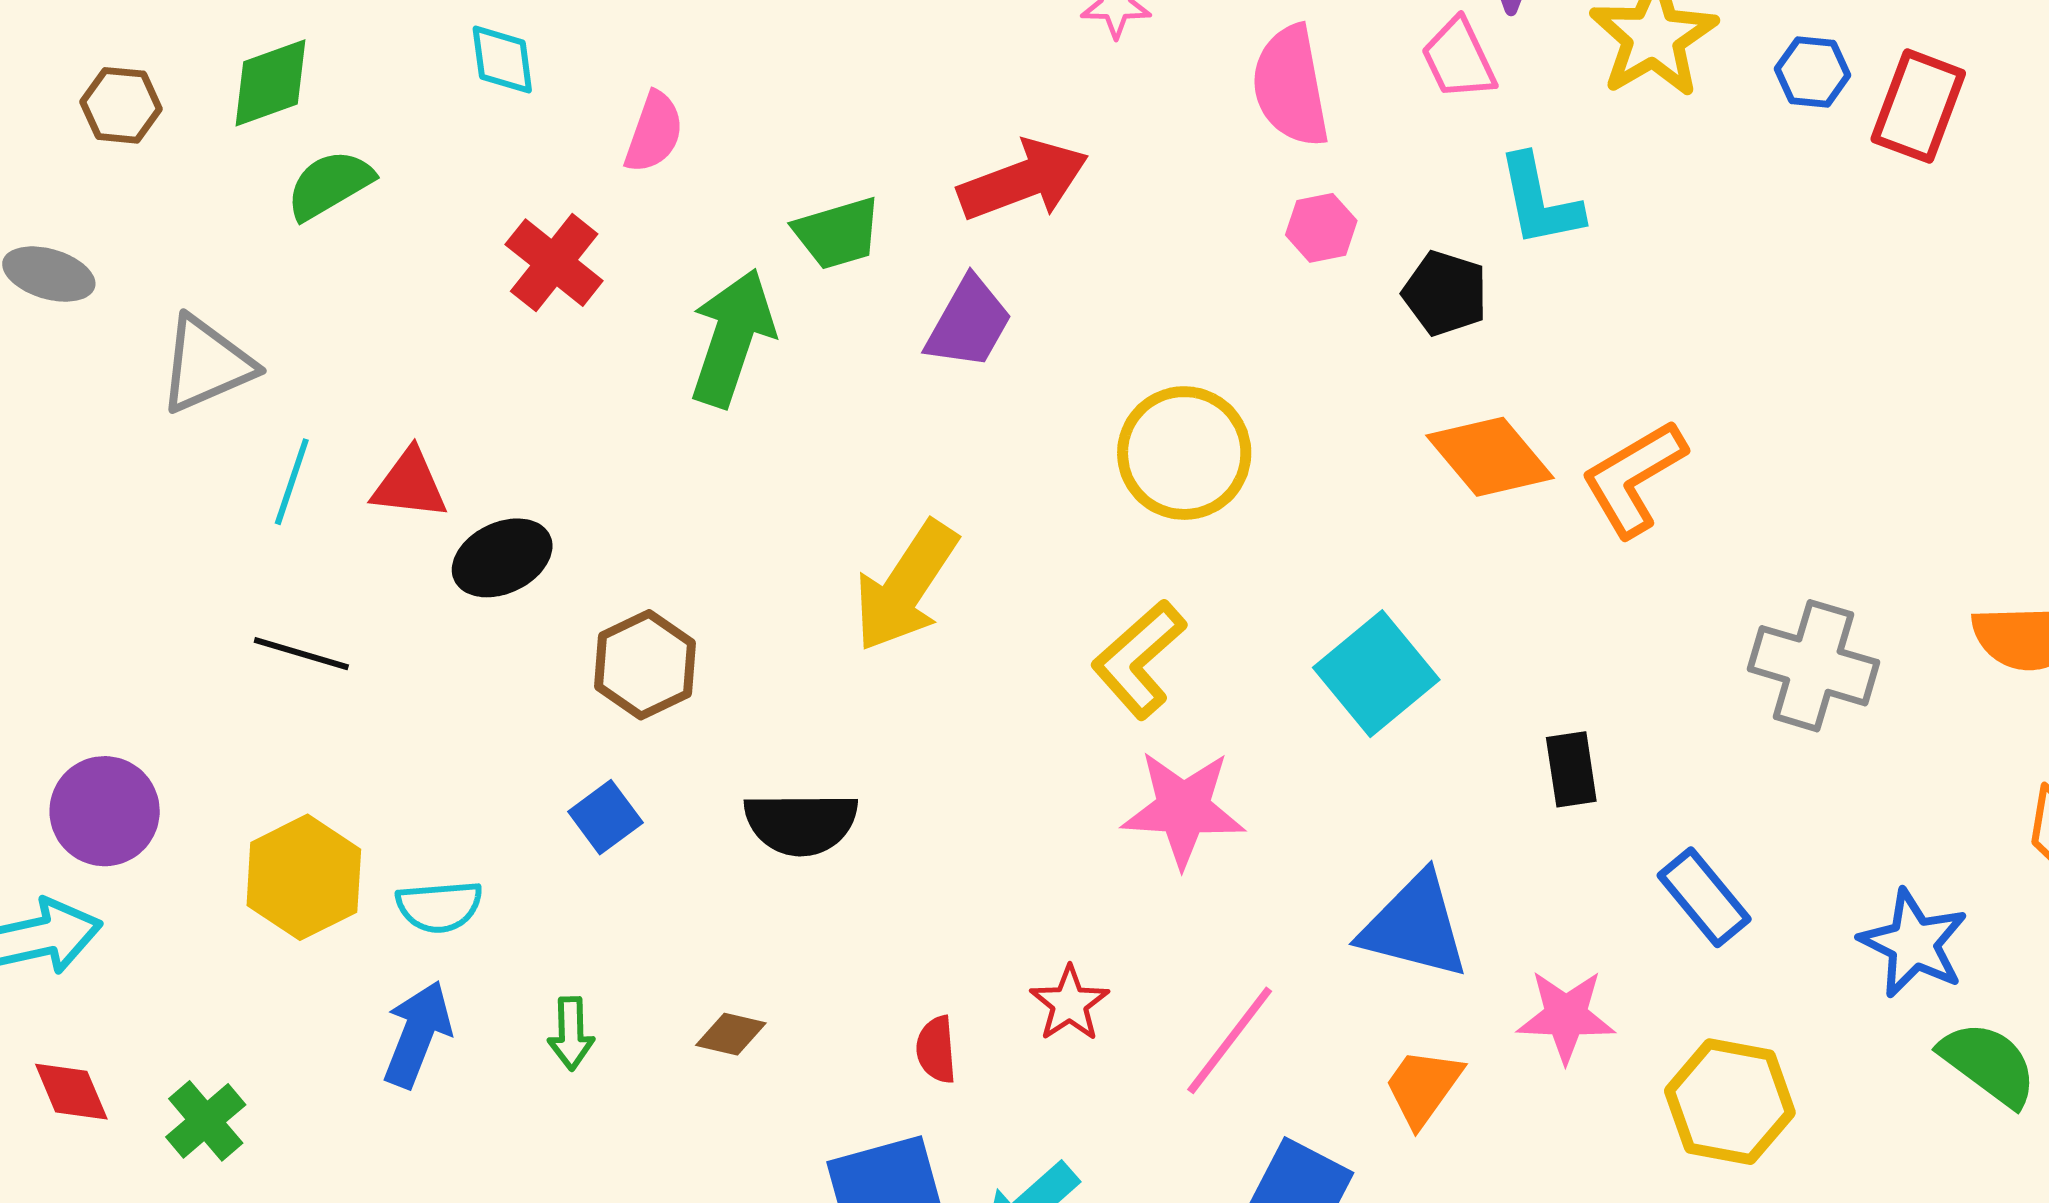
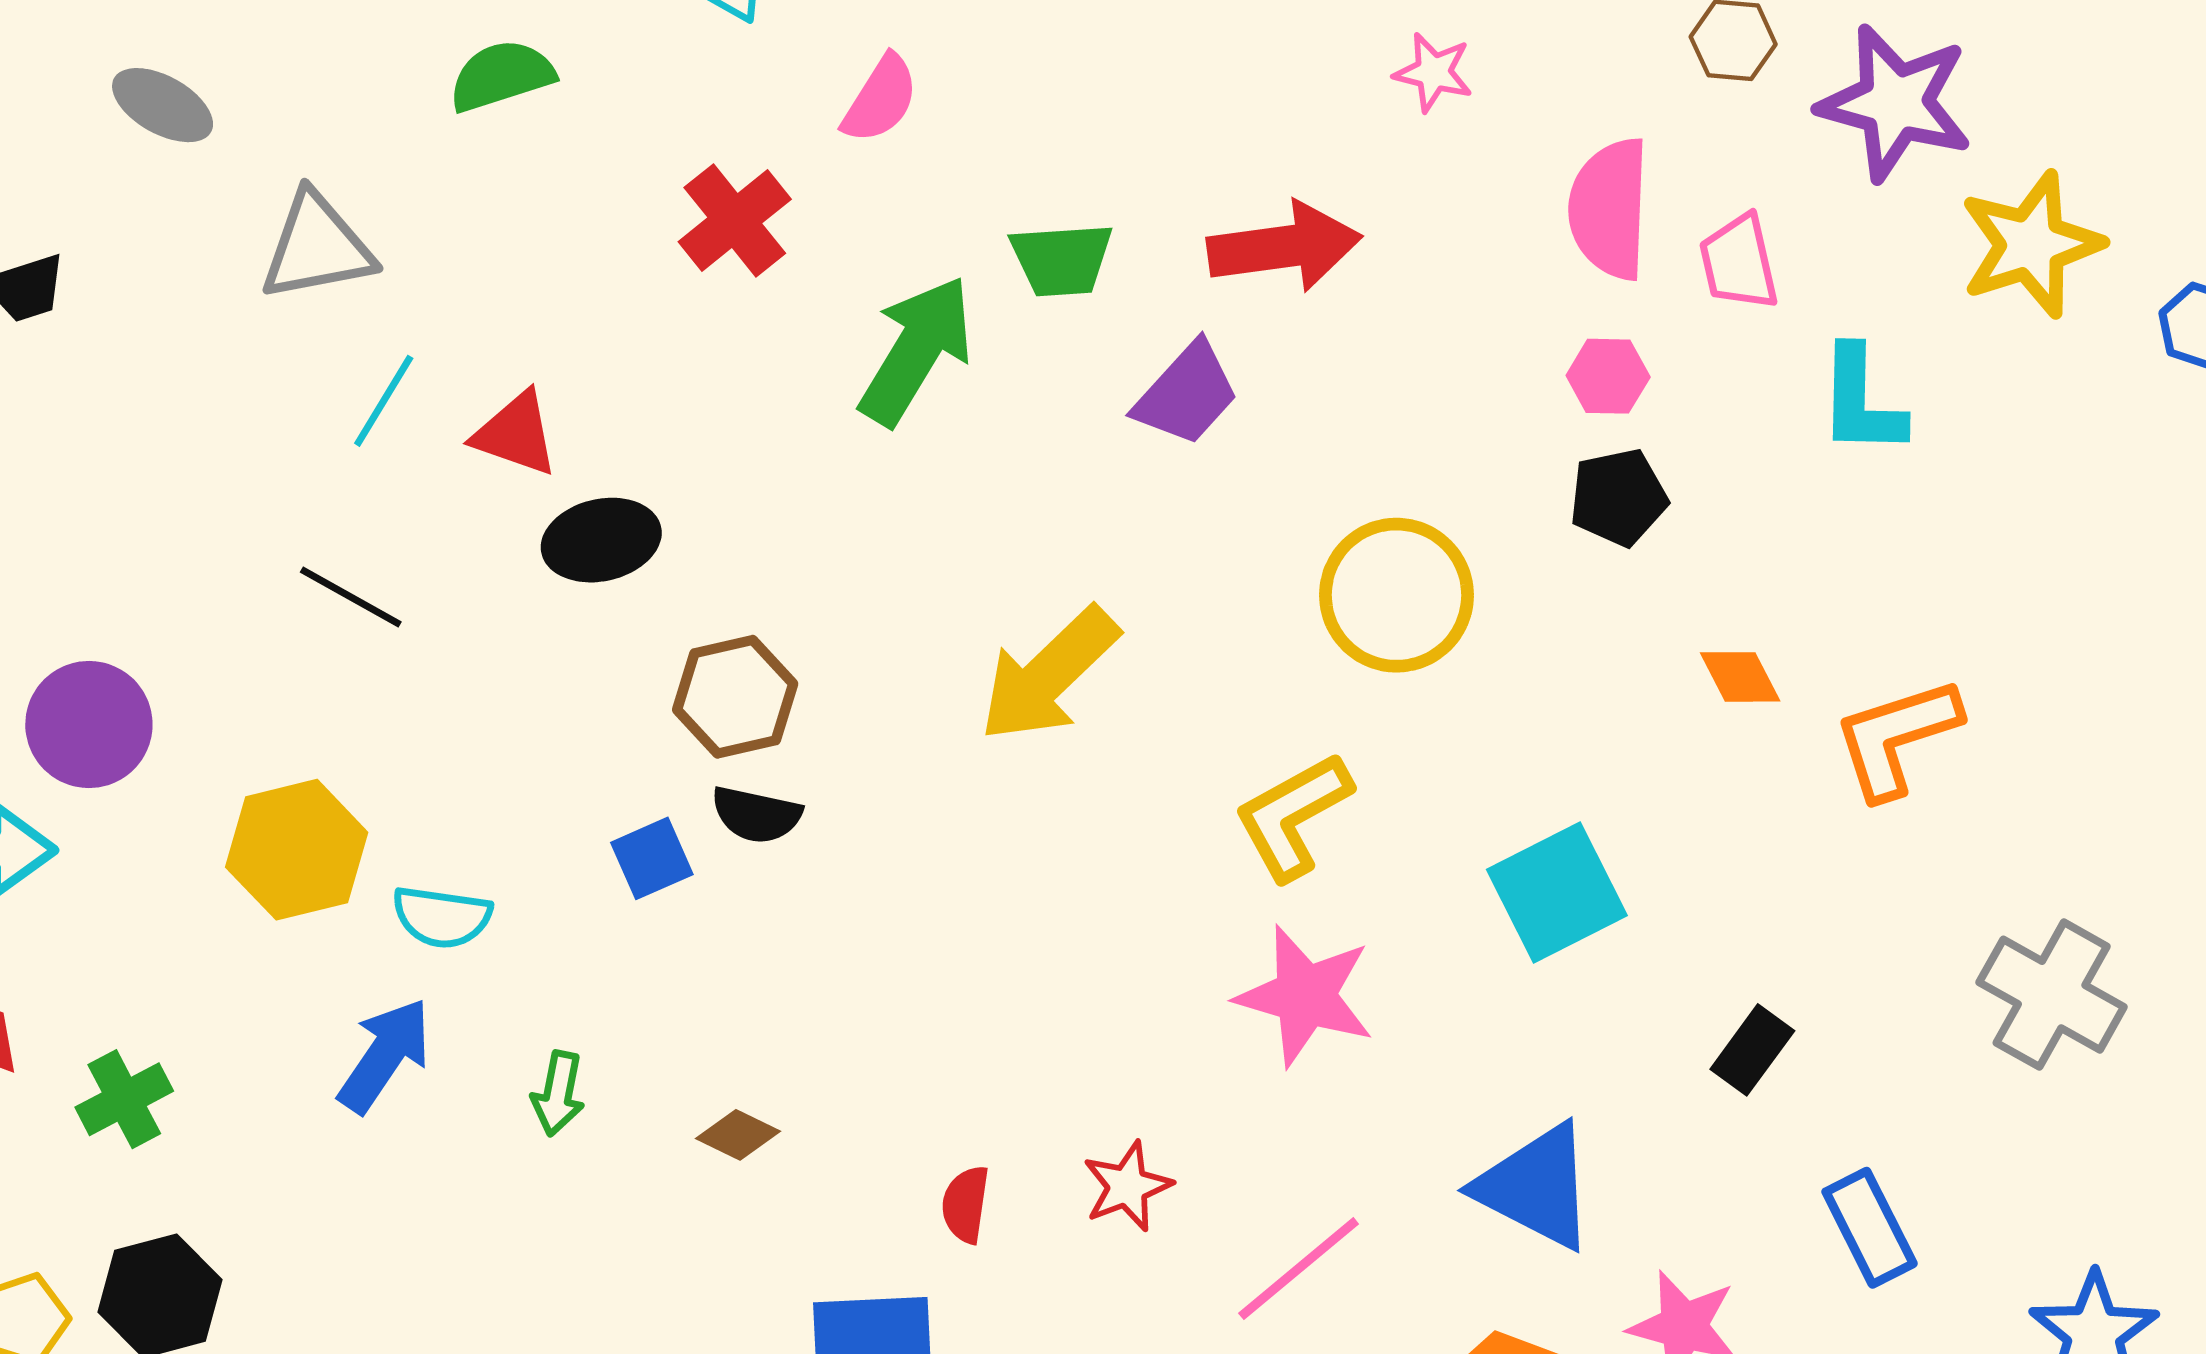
pink trapezoid: (1459, 59) -> (1739, 262), moved
black pentagon: (1445, 293) -> (1618, 497), moved, turned 30
orange diamond: (1490, 457) -> (1740, 677), size x0.6
black rectangle: (1571, 769) -> (1752, 1050), turned 32
black semicircle: (801, 823) -> (756, 815), moved, size x0.7

